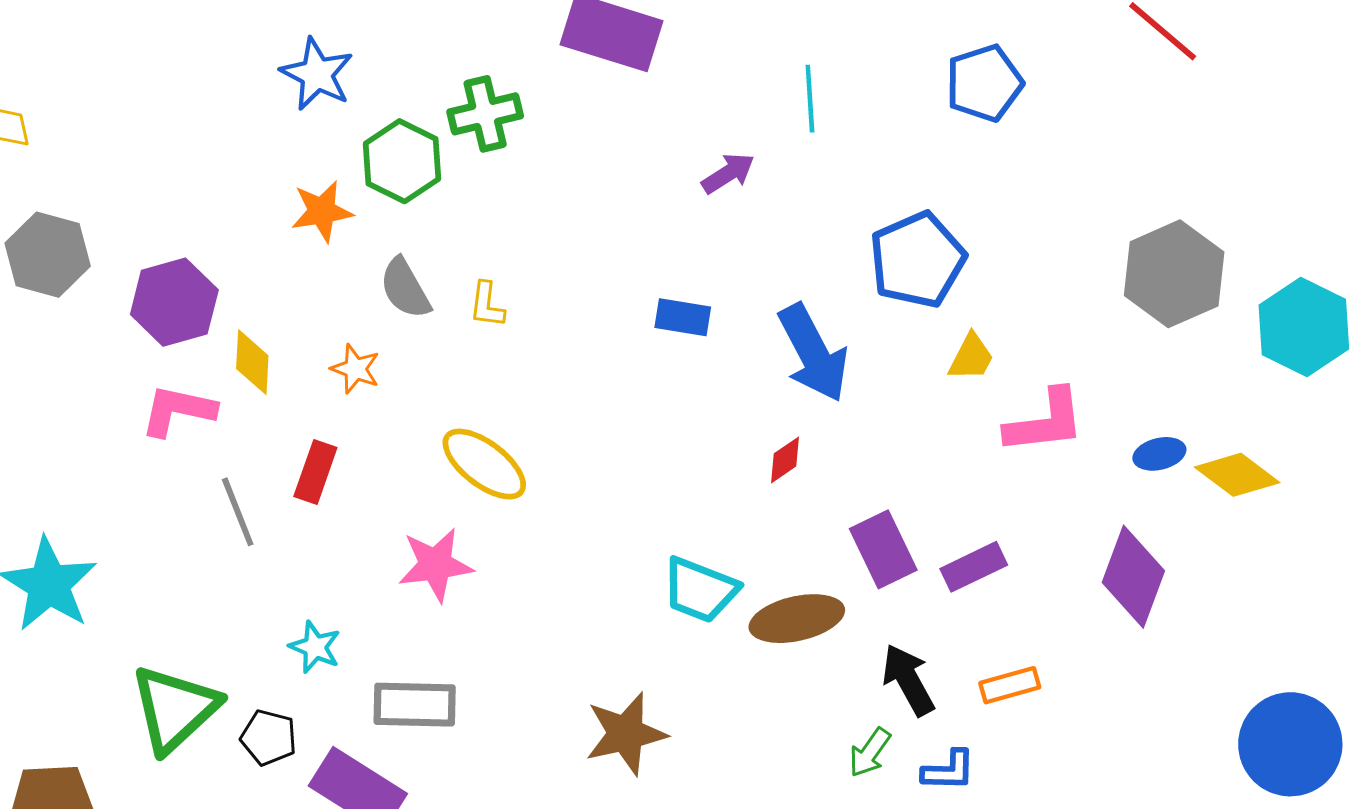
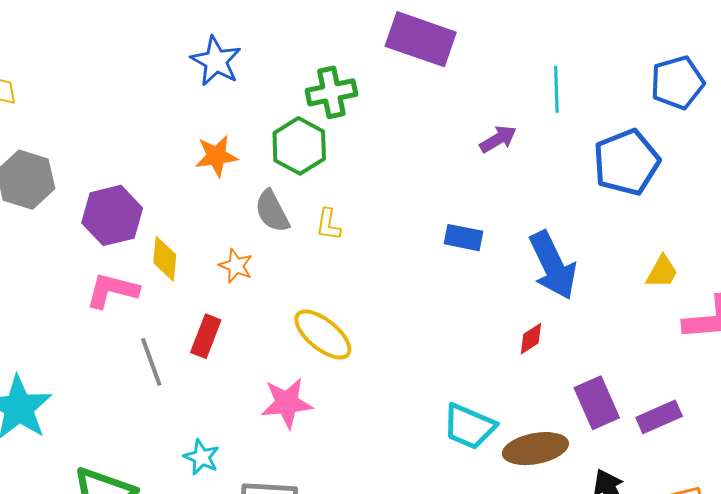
green hexagon: (402, 161) -> (299, 146), moved
blue pentagon: (917, 260) -> (626, 162), moved

